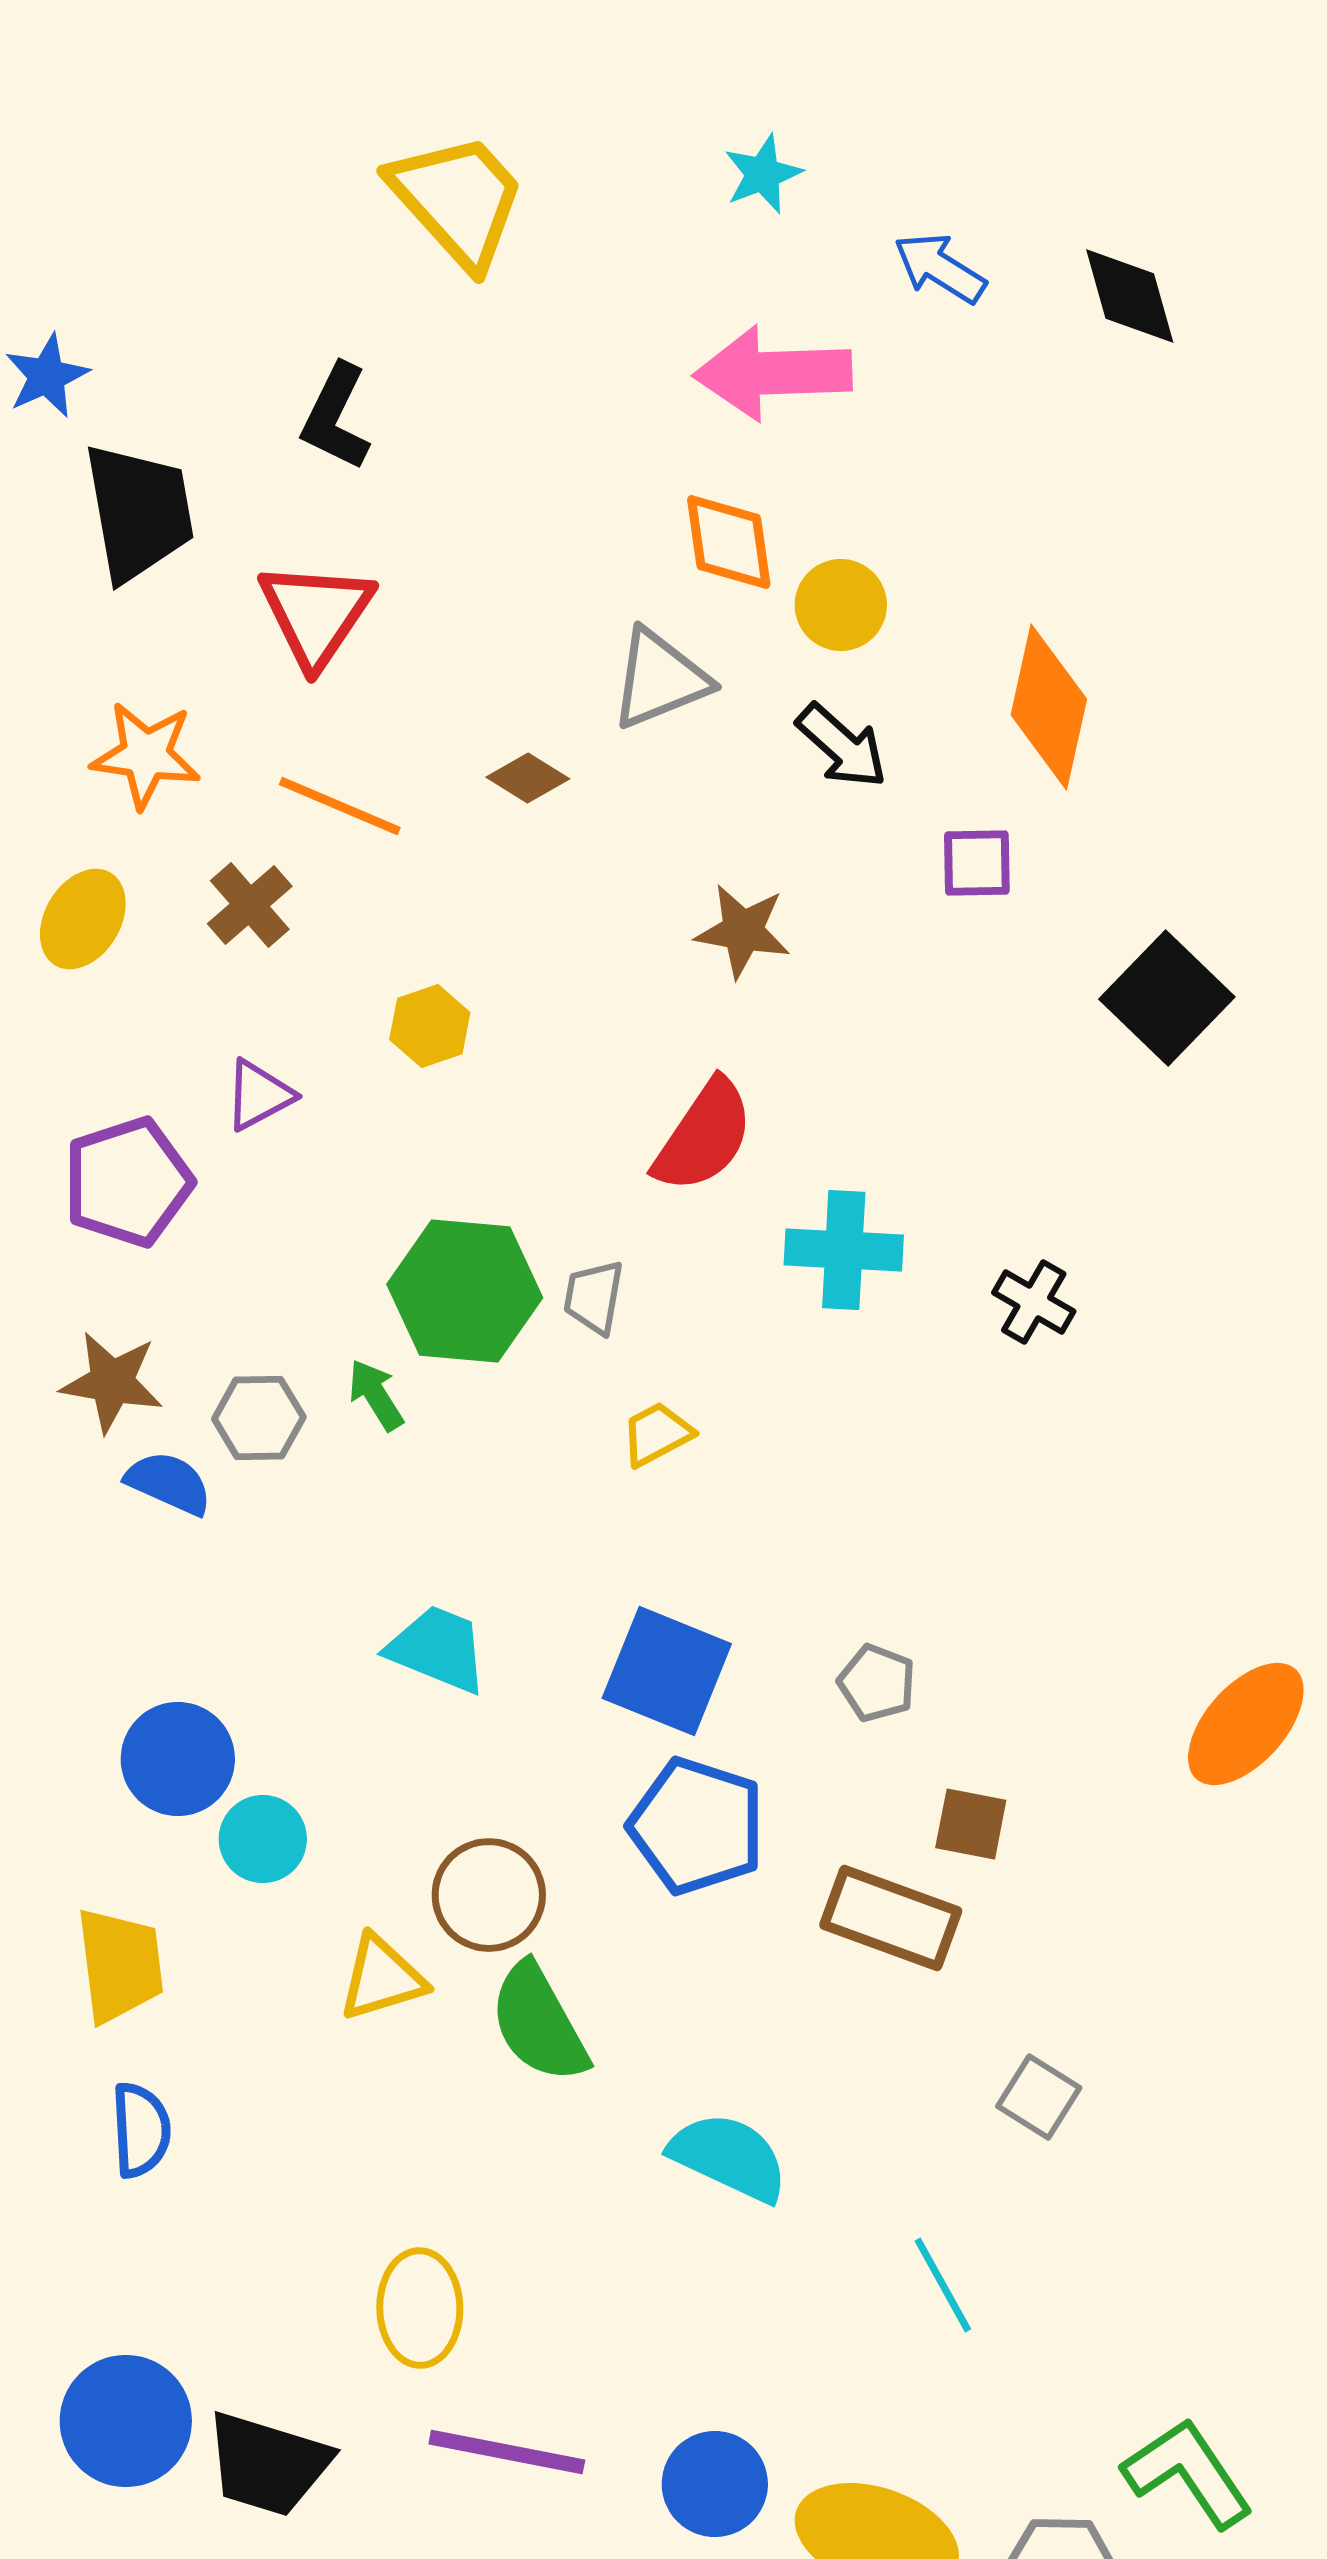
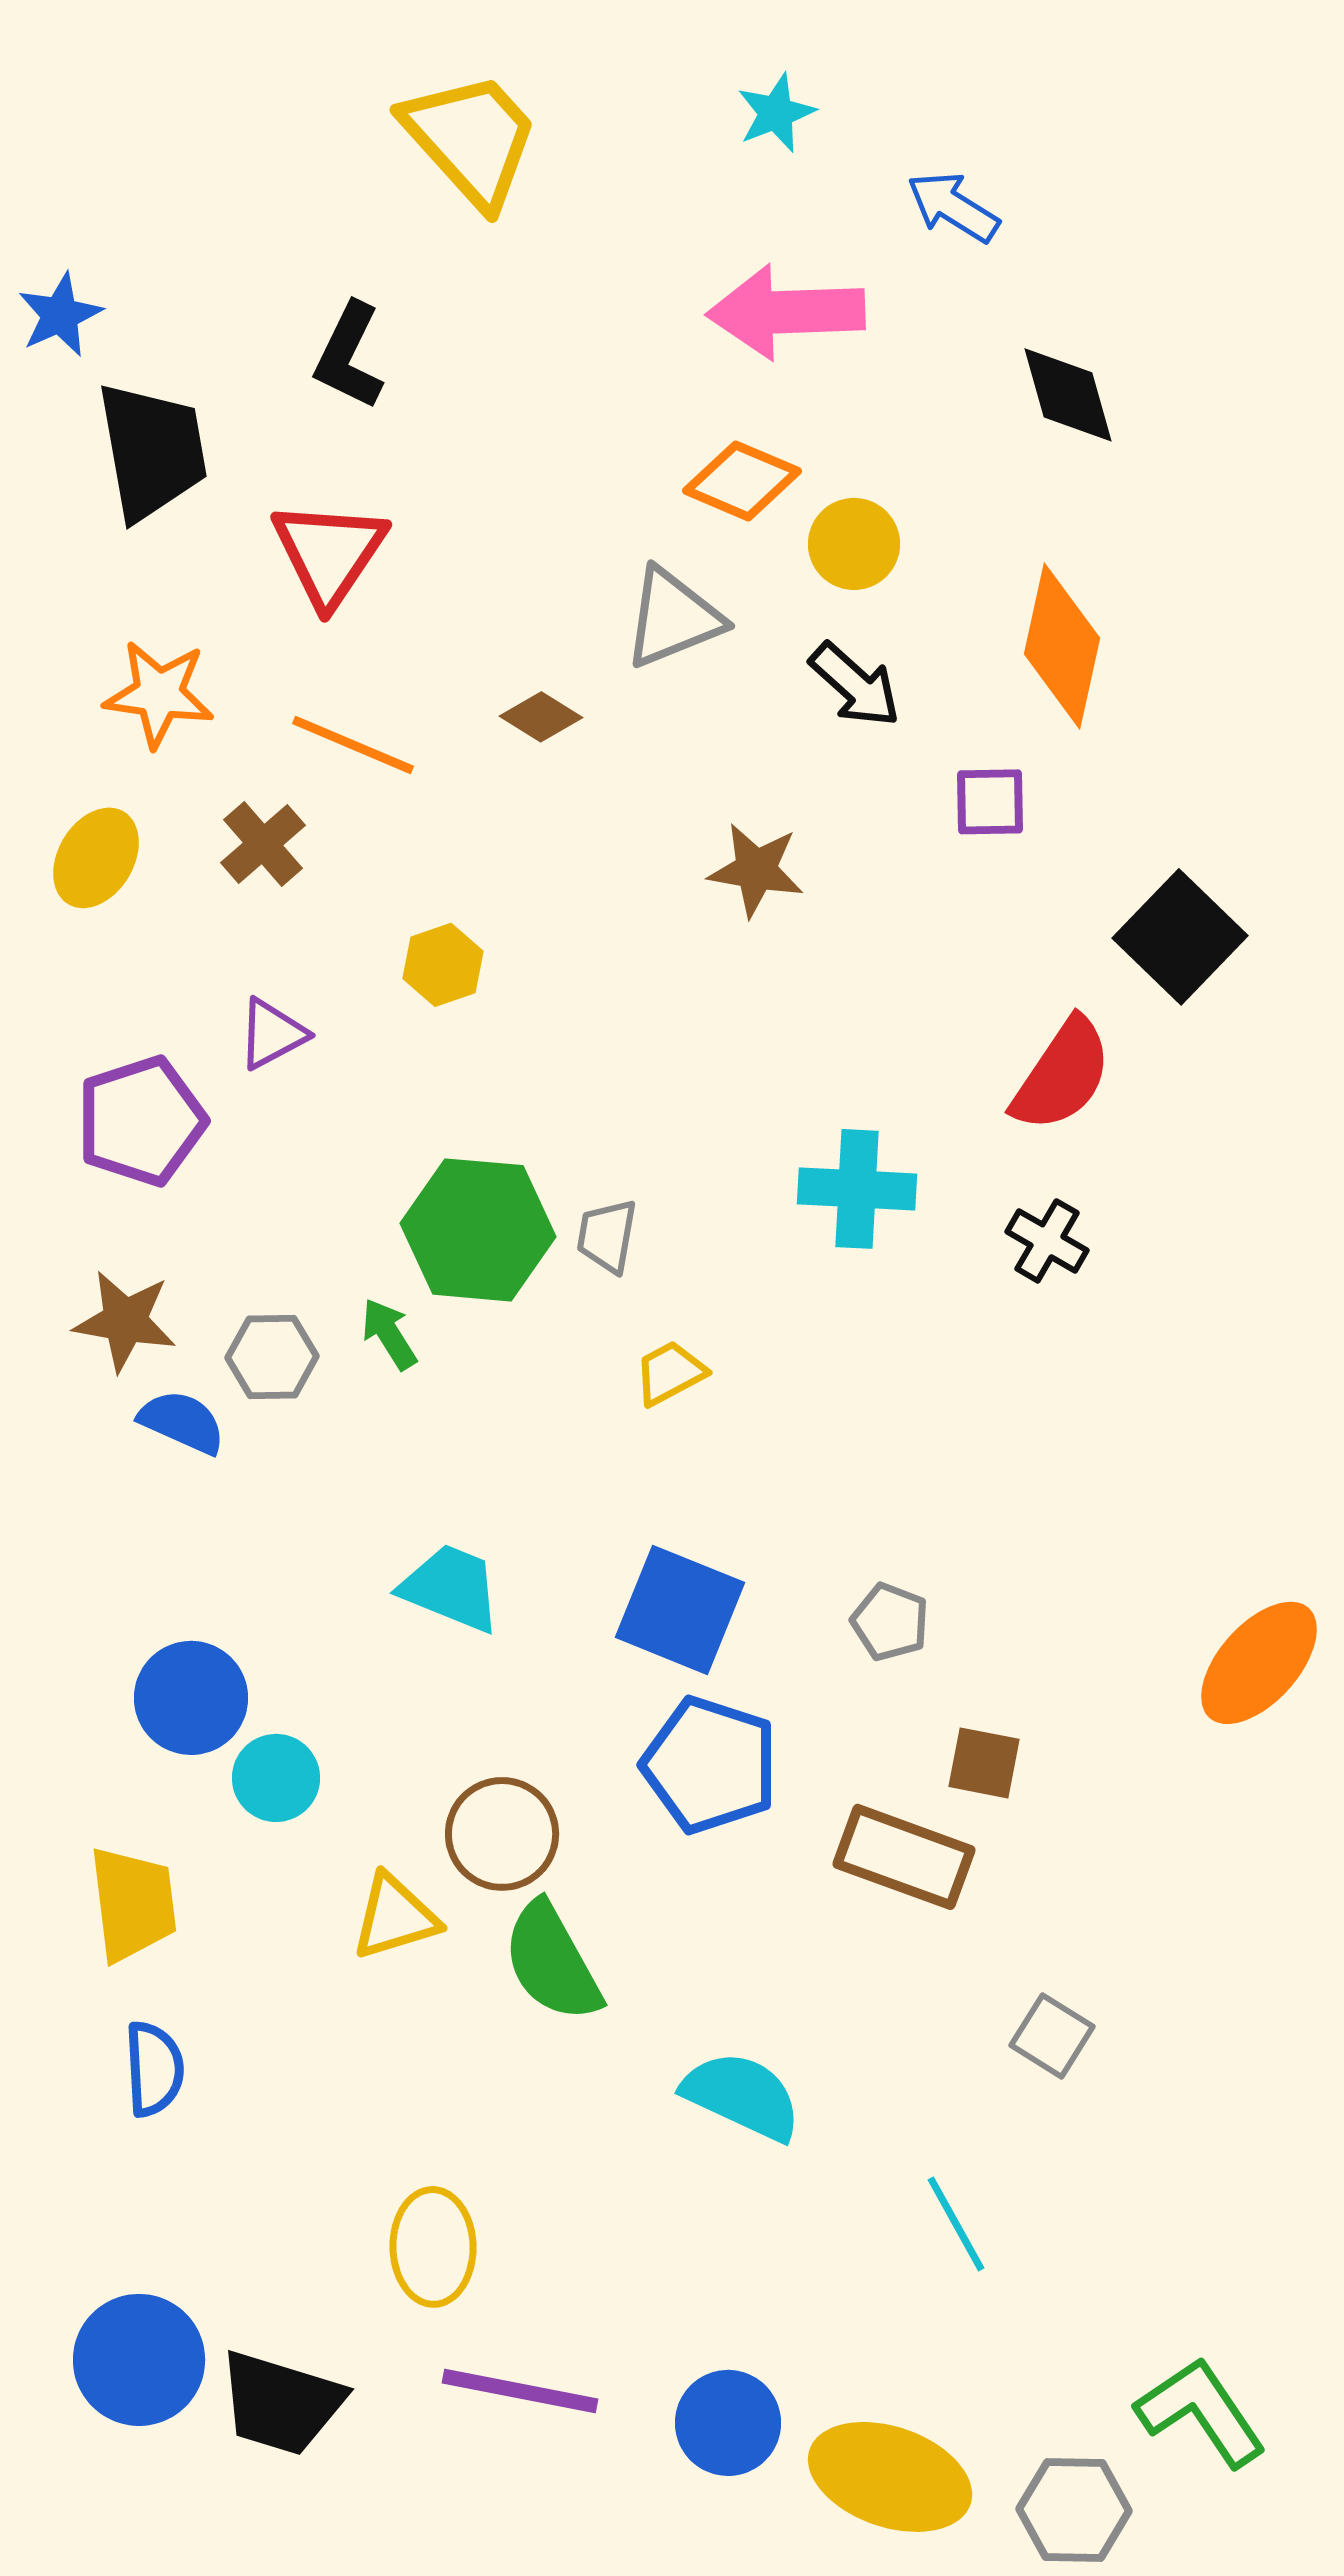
black diamond: (1130, 296) -> (1068, 395), moved
orange diamond: (729, 542) -> (742, 481), turned -59
red semicircle: (704, 1136) -> (1062, 1075), moved

